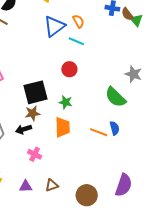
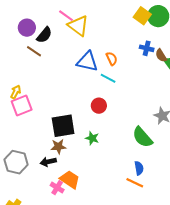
blue triangle: (54, 26) -> (87, 62), turned 45
orange trapezoid: (63, 127) -> (70, 180), moved, turned -60
orange line: (99, 132) -> (135, 183), moved

